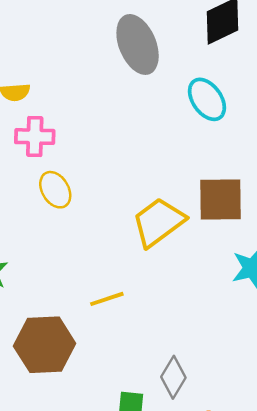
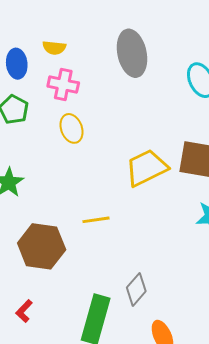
gray ellipse: (138, 44) -> (132, 53), moved

